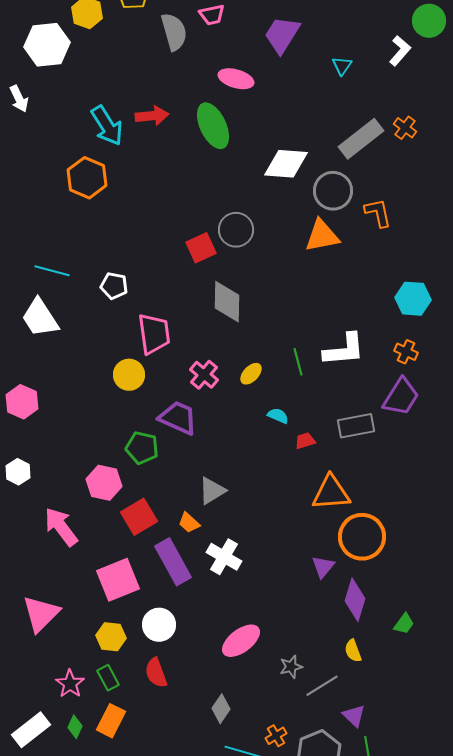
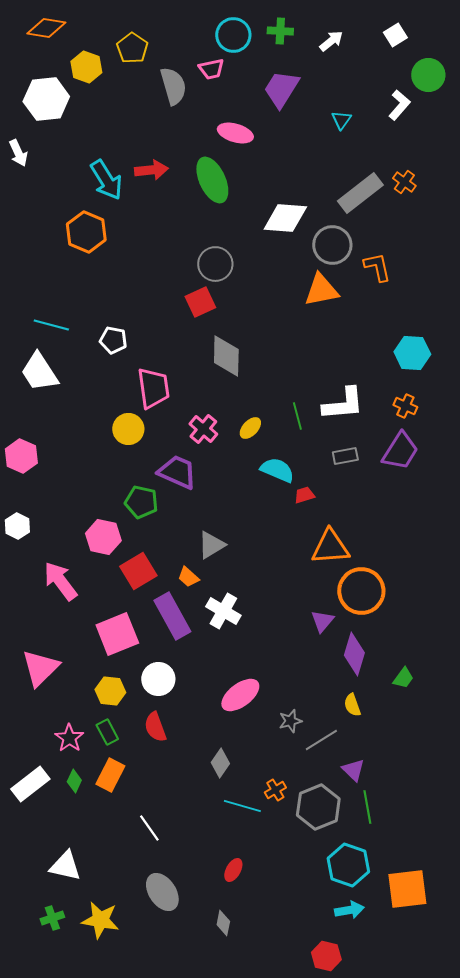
gray circle: (236, 230) -> (215, 264), moved
cyan semicircle: (278, 416) -> (277, 470), size x1.6
gray rectangle: (356, 426) -> (345, 456), moved, size x0.7

